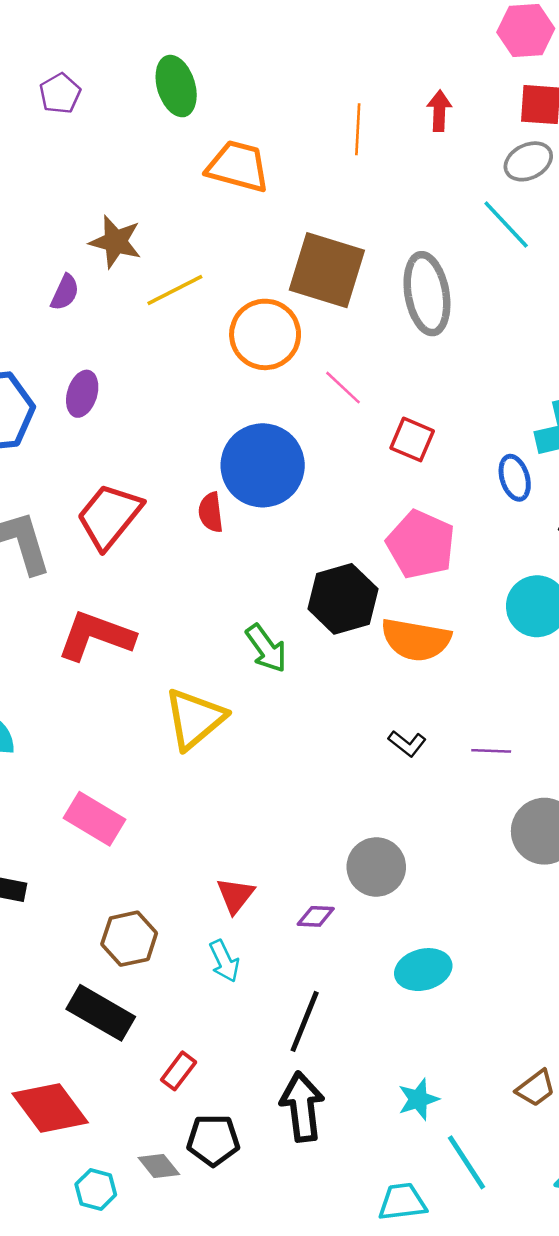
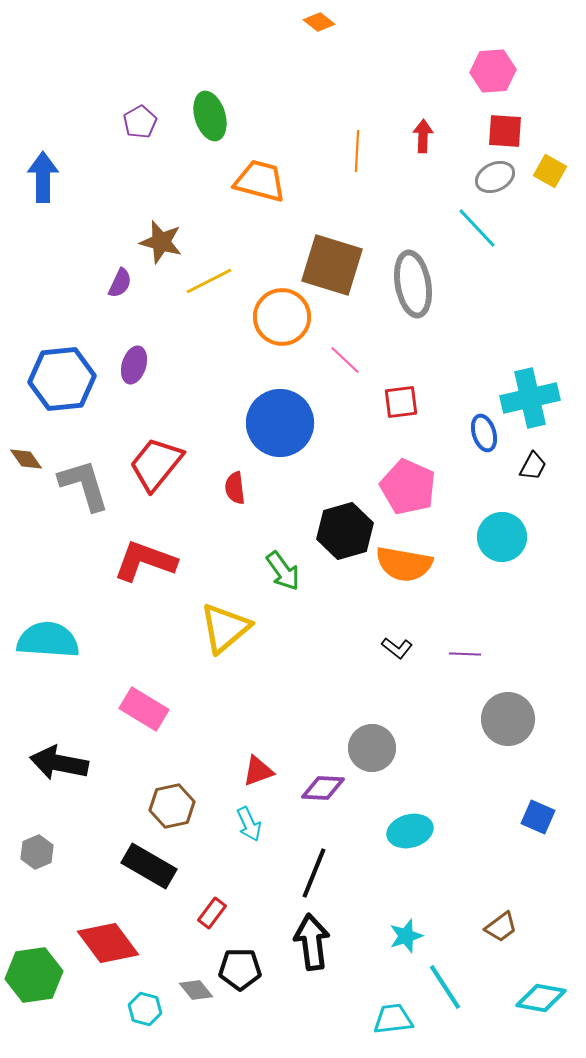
purple pentagon: (60, 93) -> (140, 122), moved
red square: (412, 439) -> (401, 402), turned -30
red semicircle: (211, 512) -> (235, 488), moved
red triangle: (235, 895) -> (258, 771), turned 32
purple diamond: (316, 916) -> (323, 788), size x1.4

